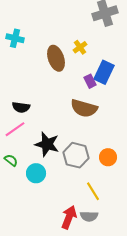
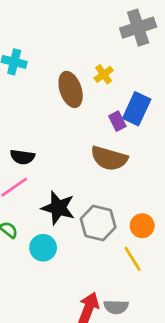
yellow line: (93, 191) -> (133, 259), moved

